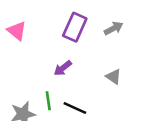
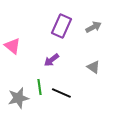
pink triangle: (17, 31) -> (12, 46), moved

